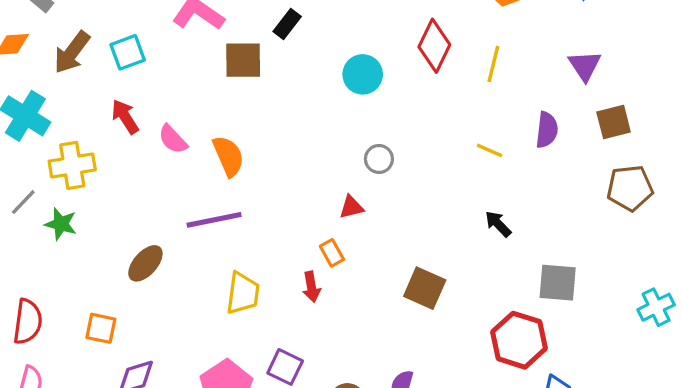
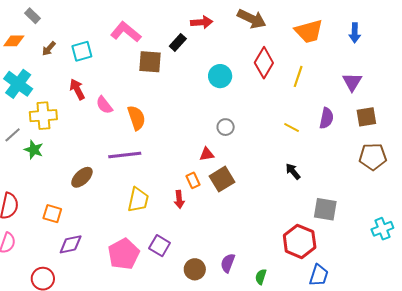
brown arrow: (72, 52) -> (49, 49), size x0.6
brown square: (425, 288) -> (222, 179), moved, turned 30

